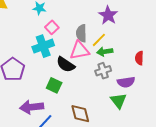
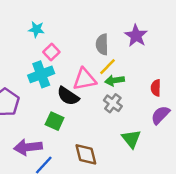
purple star: (108, 15) -> (136, 36), moved
gray semicircle: (81, 33) -> (102, 44), moved
gray cross: (103, 71) -> (113, 103), turned -35
purple semicircle: (126, 82) -> (160, 115), moved, turned 144

